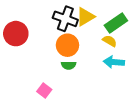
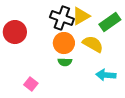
yellow semicircle: (110, 41) -> (93, 44), moved, size x1.5
cyan arrow: (114, 62) -> (106, 75), moved
pink square: (44, 91) -> (31, 84), moved

